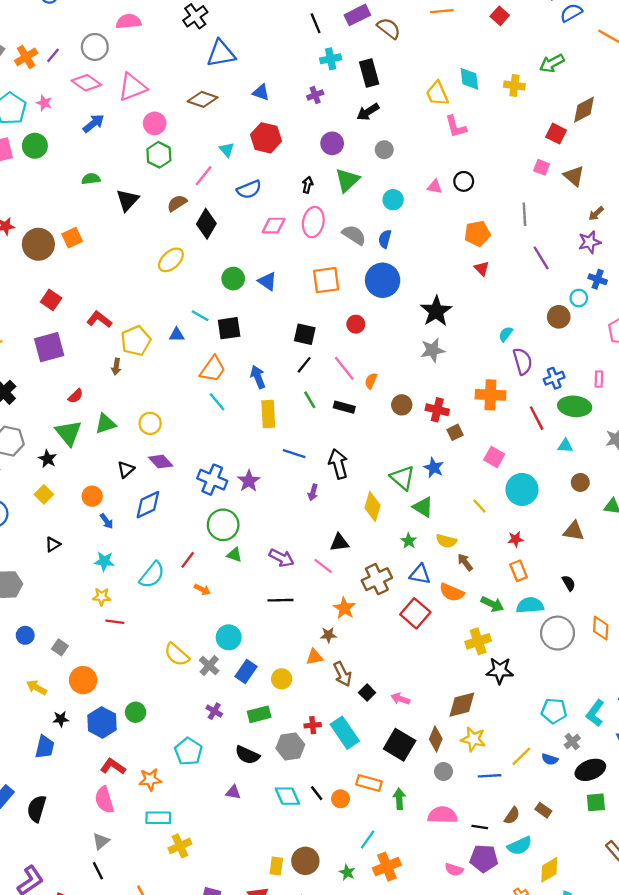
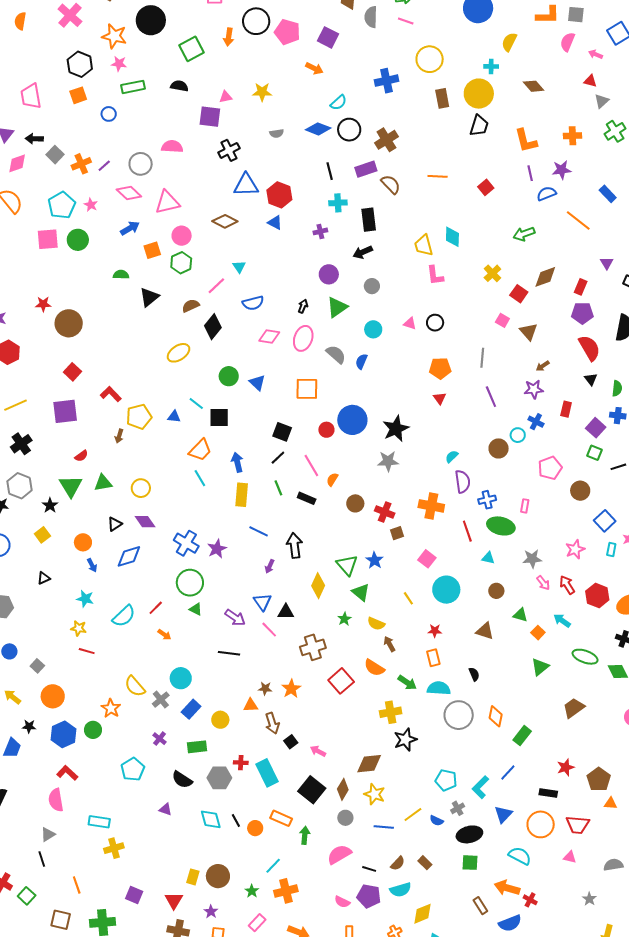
yellow cross: (514, 86) -> (492, 273), moved, turned 30
red hexagon: (266, 138) -> (279, 195), moved
orange square: (72, 238) -> (152, 250), moved
blue circle: (383, 280) -> (352, 420), moved
blue triangle: (420, 574) -> (263, 602), moved, turned 36
orange star: (344, 608) -> (291, 689), moved
black star: (500, 671) -> (405, 740), turned -30
orange star: (150, 780) -> (111, 708), moved, turned 30
pink semicircle: (443, 815) -> (339, 854), turned -40

